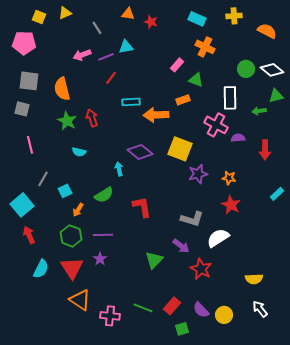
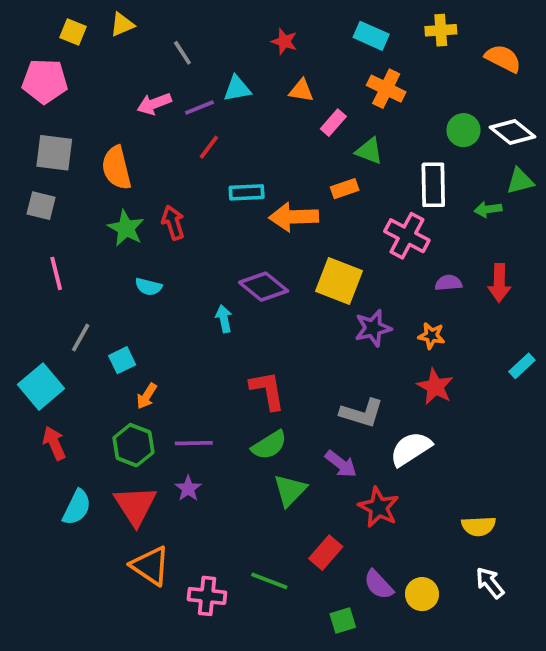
orange triangle: (128, 14) -> (301, 91), moved
purple semicircle: (238, 138) -> (448, 283), moved
green semicircle: (104, 195) -> (269, 445), moved
red rectangle: (172, 306) -> (326, 553), moved

